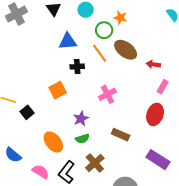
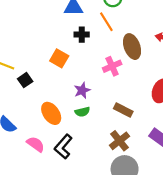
brown ellipse: (126, 50) -> (132, 47), moved, turned 30
orange square: (58, 90) -> (59, 58), turned -36
brown cross: (95, 163) -> (120, 141), moved

